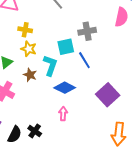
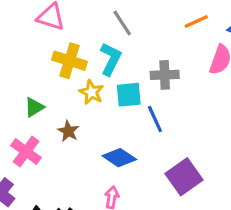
yellow cross: (25, 30) -> (69, 61), size x1.5
yellow star: (29, 49) -> (91, 92), moved
cyan L-shape: (50, 65) -> (111, 59), moved

